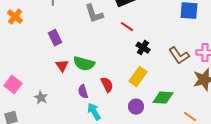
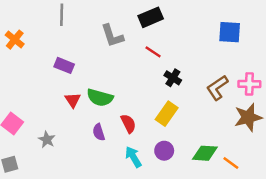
purple rectangle: (55, 38) -> (64, 65), turned -42
brown L-shape: (179, 56) -> (217, 88), turned 90
green diamond: (163, 98) -> (205, 153), moved
cyan arrow: (94, 112) -> (133, 157), moved

